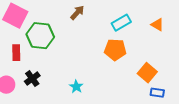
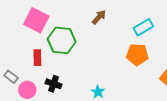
black cross: (32, 79) -> (54, 84), turned -35

